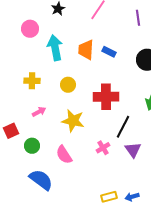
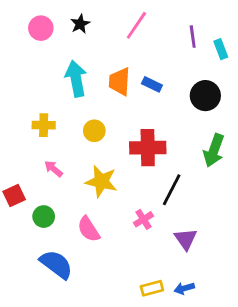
pink circle: (30, 29) -> (41, 28), moved
pink arrow: (39, 112) -> (53, 169), turned -112
purple triangle: (133, 150) -> (186, 239), moved

